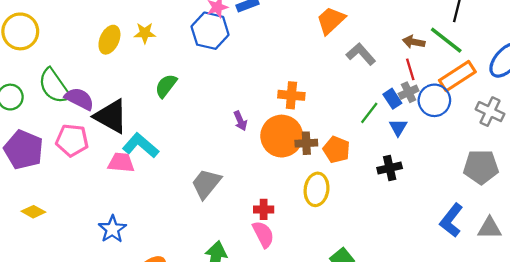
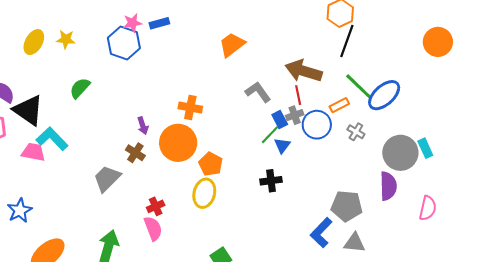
green line: (446, 40) -> (359, 87), moved
brown arrow: (414, 42) -> (304, 71), size x1.8
gray L-shape: (361, 54) -> (258, 92), moved
orange rectangle: (457, 76) -> (339, 105), size x0.6
gray cross: (490, 112) -> (356, 132), moved, size x0.7
green line: (369, 113) -> (270, 135), moved
brown cross: (306, 143) -> (135, 153), moved, turned 30
orange pentagon: (336, 150) -> (211, 164), moved
gray pentagon: (481, 167) -> (347, 206), moved
red cross: (264, 209) -> (156, 206), turned -30

